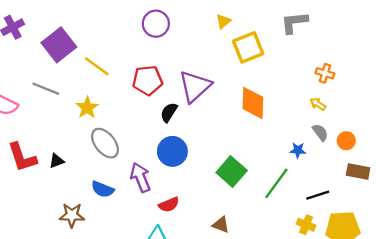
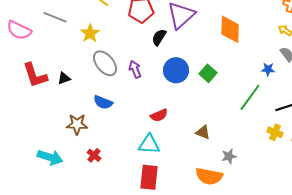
blue circle: (172, 151) -> (176, 70), moved
green square: (232, 171) -> (208, 73), moved, size x0.7
purple arrow: (140, 177) -> (135, 69), moved, size x0.7

